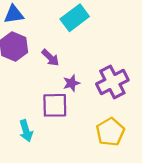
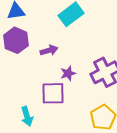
purple arrow: (50, 58) -> (49, 50), turned -60

